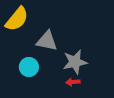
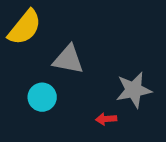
gray star: (75, 62) -> (134, 90), moved

